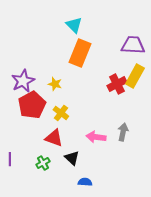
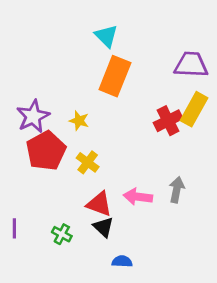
red triangle: (54, 138) -> (99, 204), moved
green cross: (43, 163) -> (62, 234), turned -32

